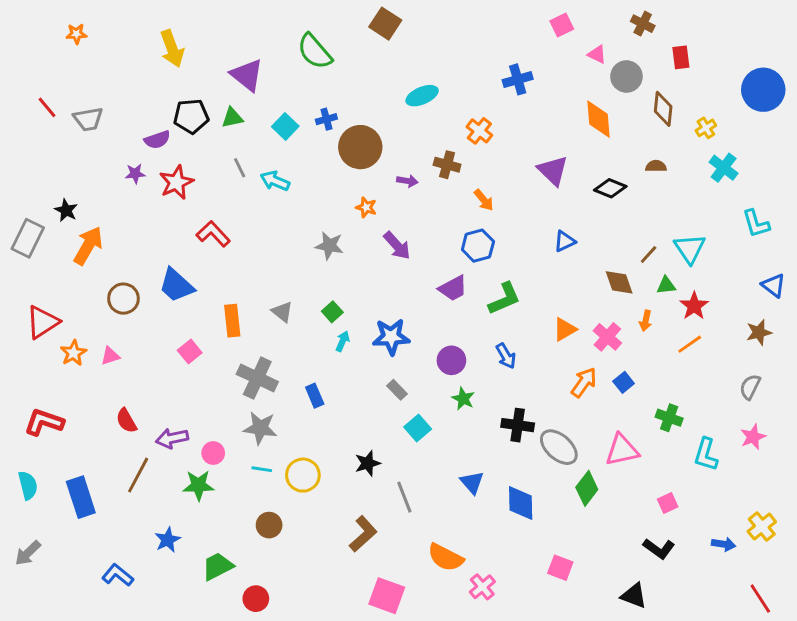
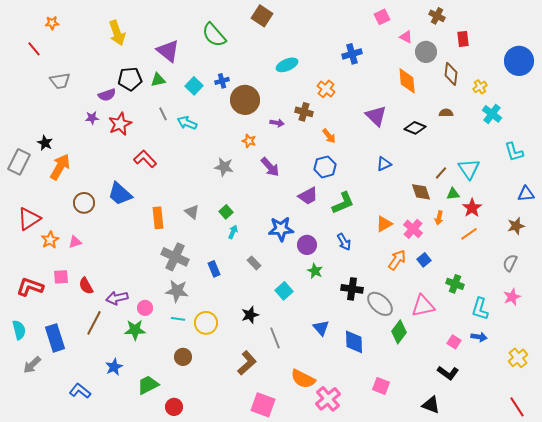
red line: (47, 107) -> (34, 49), moved
blue triangle: (774, 285) -> (526, 194), turned -42
blue star: (391, 337) -> (281, 229), moved
pink square: (190, 352) -> (61, 277), moved, turned 35
gray rectangle: (397, 390) -> (254, 263), moved
pink square: (668, 503) -> (454, 342), turned -32
blue arrow: (724, 544) -> (479, 337), moved
gray arrow: (28, 553) -> (32, 365), moved
pink cross: (482, 587) -> (328, 399), size x1.4

